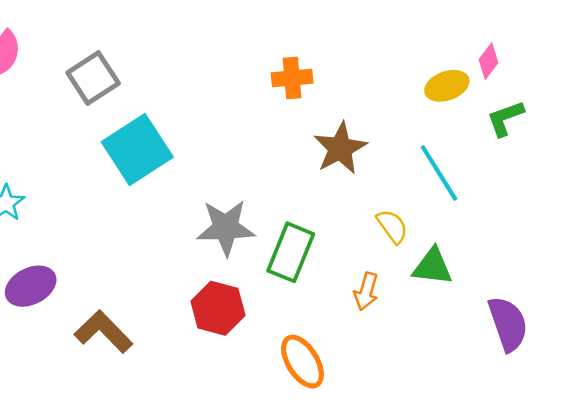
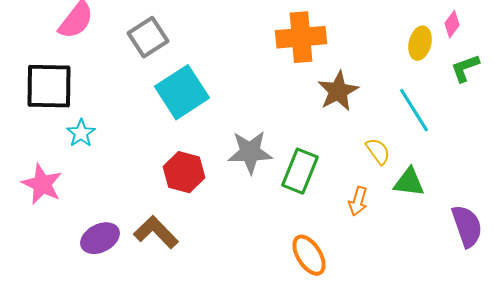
orange cross: (292, 78) -> (301, 37), size x1.6
yellow ellipse: (447, 86) -> (420, 43), turned -56
purple ellipse: (31, 286) -> (100, 238), moved
red hexagon: (218, 308) -> (184, 172), moved

